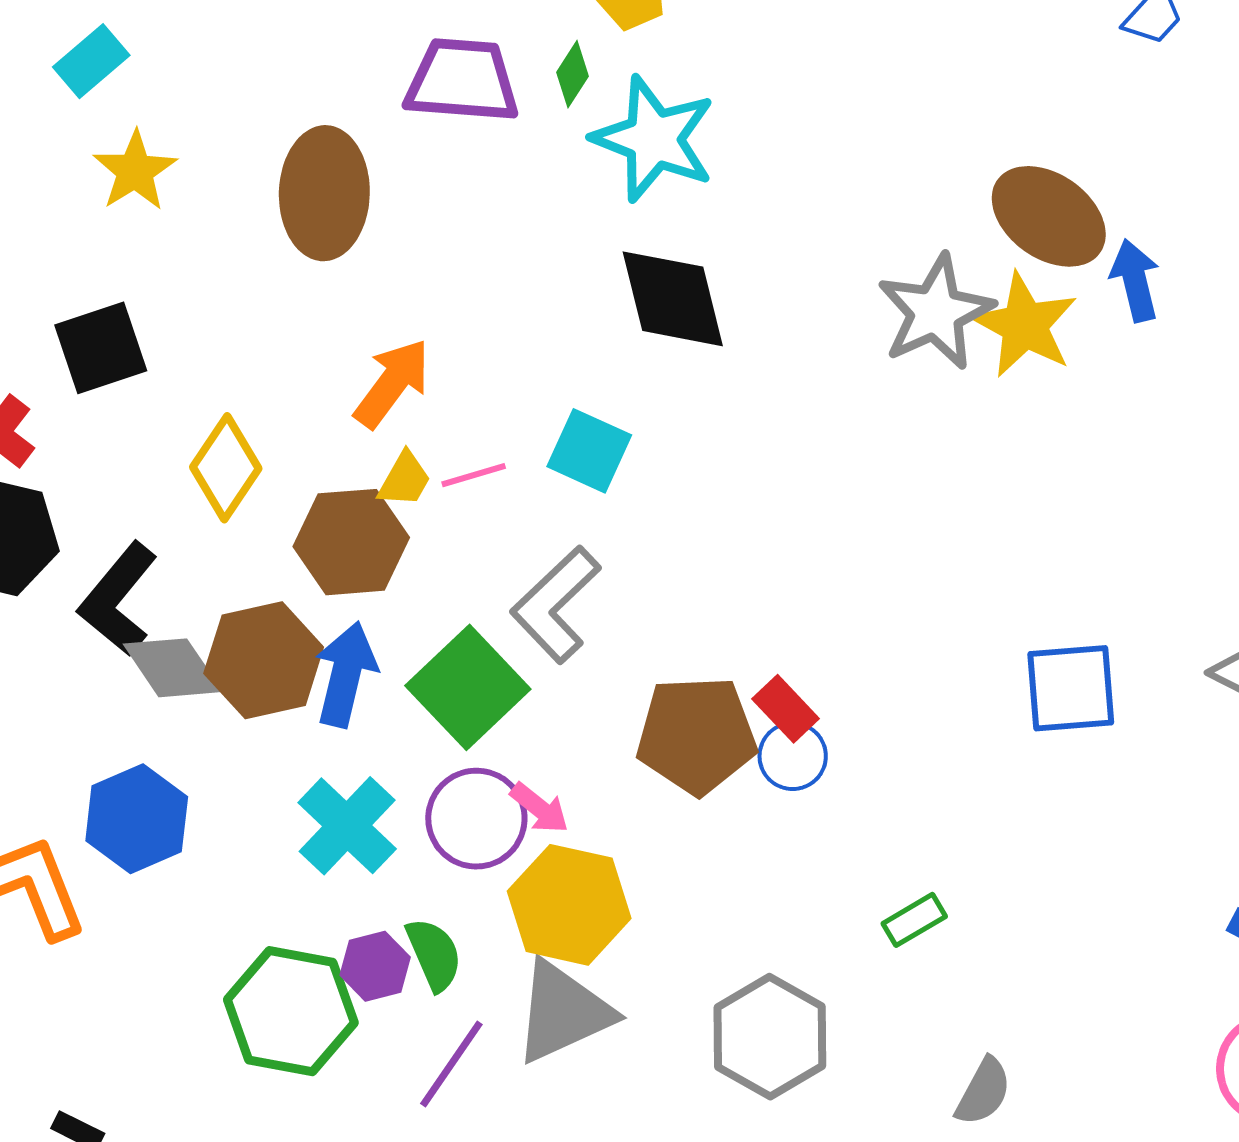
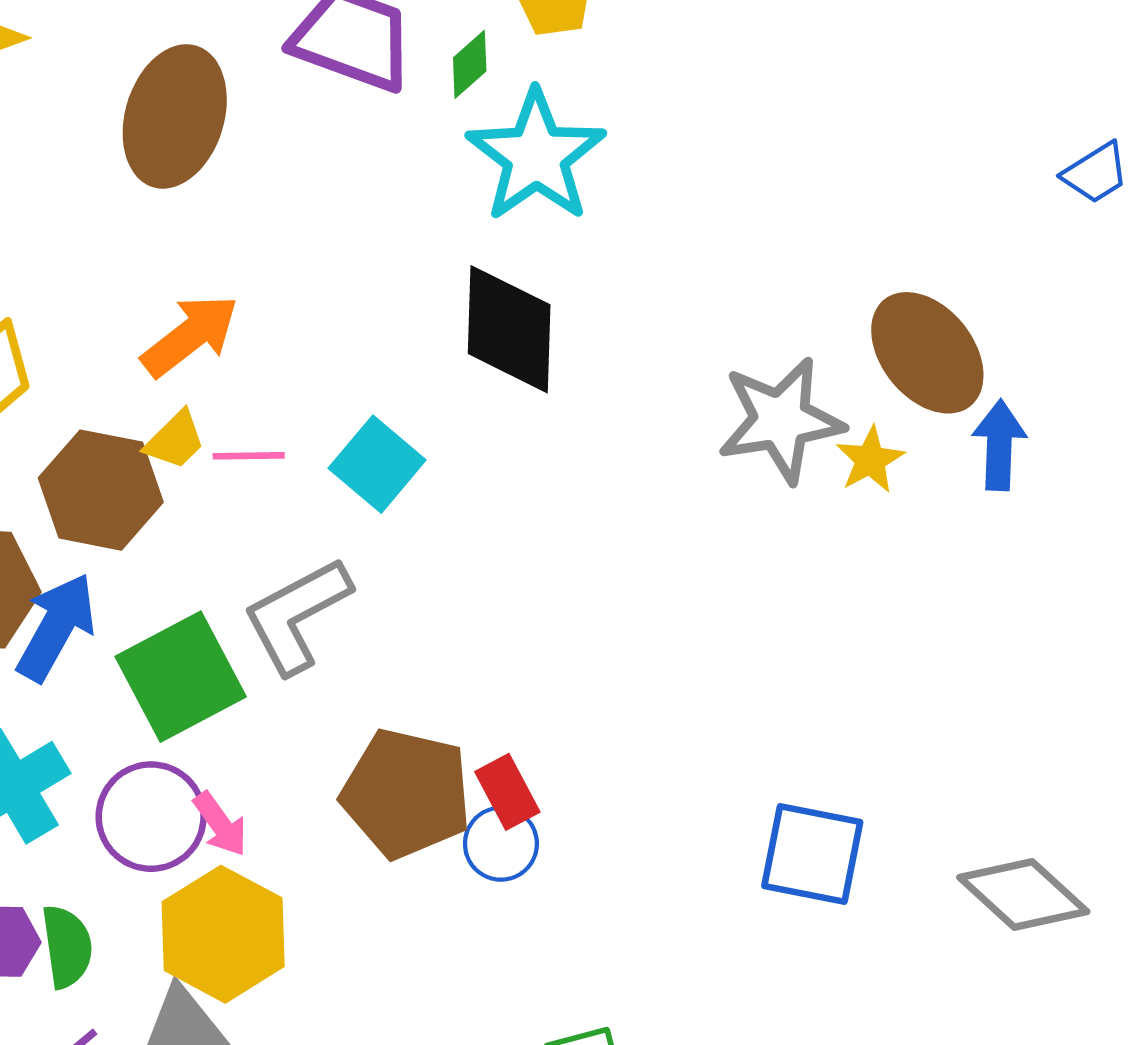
yellow star: (1025, 325) -> (870, 460), size x0.6

